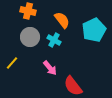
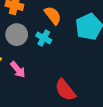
pink arrow: (50, 68) -> (18, 70), moved

